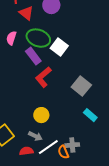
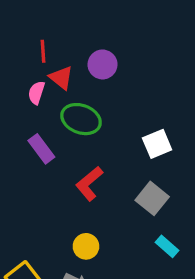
pink semicircle: (11, 38) -> (36, 93), moved
white square: (59, 47) -> (157, 144), moved, turned 30
purple rectangle: (33, 56) -> (41, 149), moved

